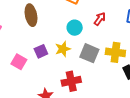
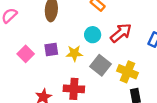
red arrow: (100, 19) -> (121, 33), size x1.5

